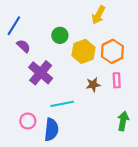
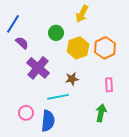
yellow arrow: (98, 15) -> (82, 14), moved
pink rectangle: (117, 80) -> (109, 85), moved
brown star: (93, 85) -> (72, 79), moved
green arrow: (123, 121) -> (101, 113), moved

